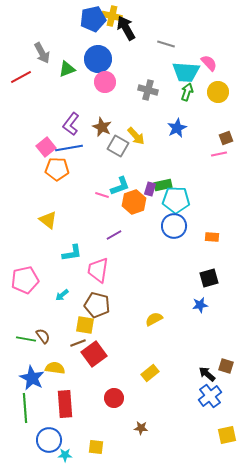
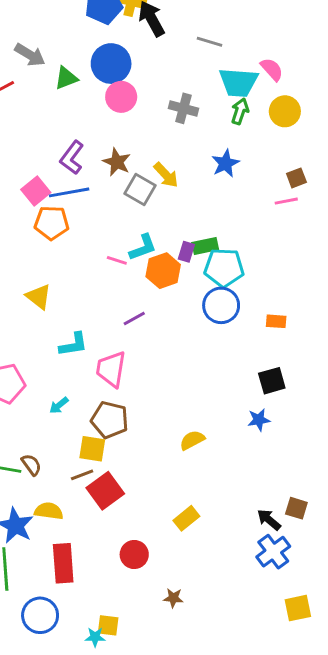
gray arrow: (42, 53) -> (30, 55), turned -30
cyan star: (65, 455) -> (95, 637), moved

